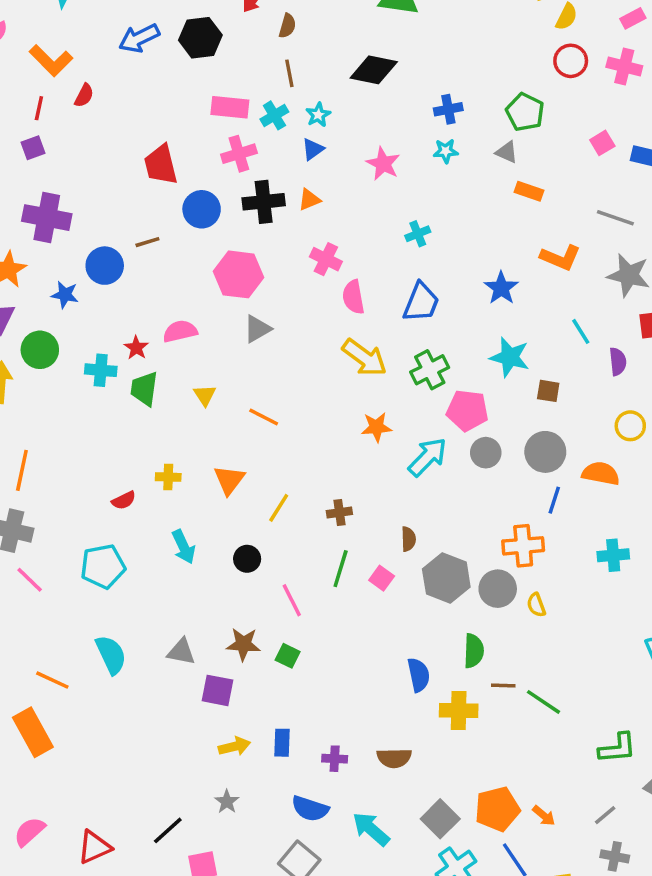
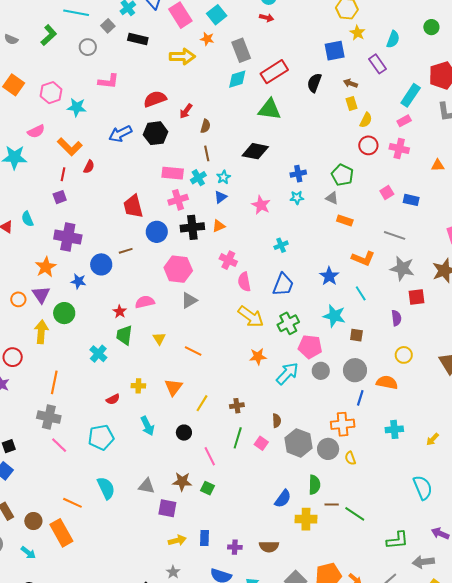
cyan line: (581, 331) -> (361, 293), moved
cyan cross: (101, 370) -> (98, 354), moved, turned 36
blue semicircle: (419, 675) -> (283, 499), turned 48

